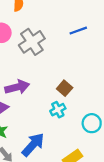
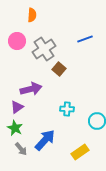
brown square: (65, 88) -> (59, 69), moved
cyan cross: (58, 110) -> (67, 109), turned 32

